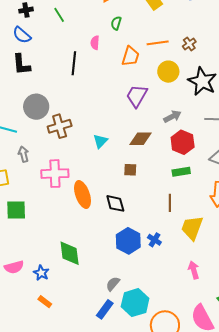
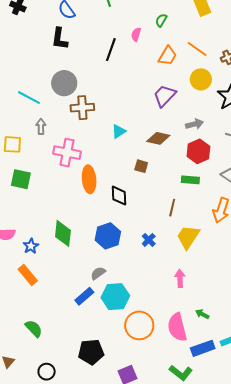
orange line: (158, 43) -> (197, 49), turned 30
blue hexagon: (128, 241) -> (108, 236), moved
orange rectangle: (45, 302) -> (28, 275), size x1.5

